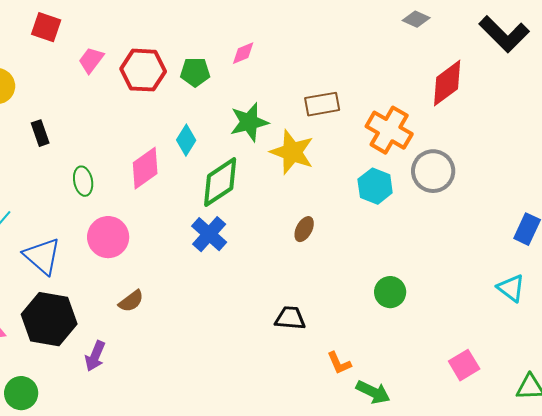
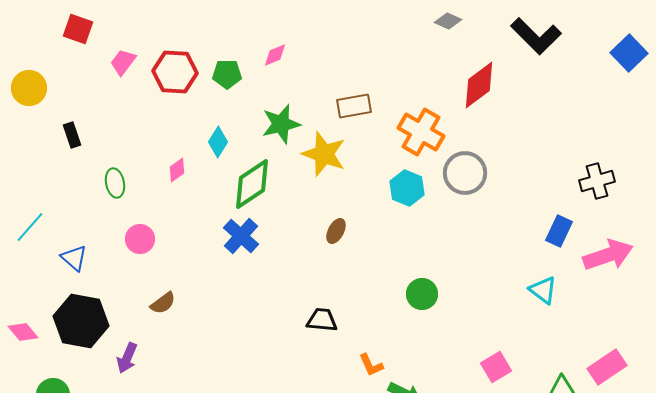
pink diamond: (145, 168) -> (177, 170), size x0.6
pink circle: (108, 237) -> (140, 239), size x0.7
blue triangle: (42, 256) -> (74, 258), size x0.7

